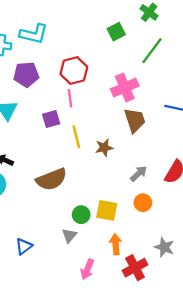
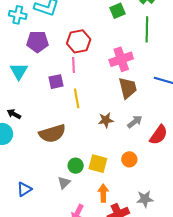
green line: (152, 51) -> (147, 29), turned -40
brown star: (104, 148) -> (106, 120), moved
gray arrow: (139, 174) -> (135, 122), moved
gray star: (164, 247) -> (145, 199), turned -30

